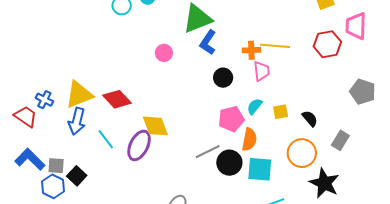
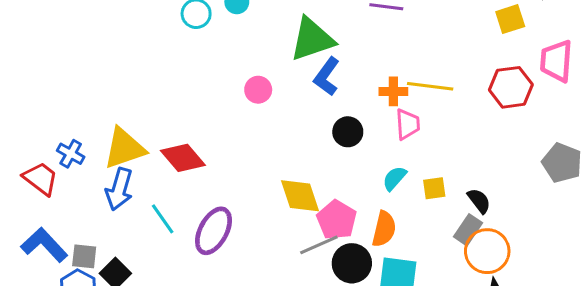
pink pentagon: (231, 119) -> (337, 220), moved, turned -30
yellow diamond: (155, 126) -> (300, 196), moved
gray rectangle: (340, 140) -> (468, 230), moved
orange circle: (302, 153) -> (487, 251), moved

